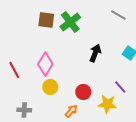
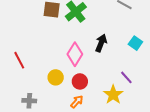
pink diamond: (45, 64) -> (75, 54), moved
red circle: (83, 92) -> (80, 81), moved
yellow star: (107, 104) -> (113, 95), turned 30

